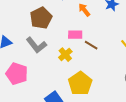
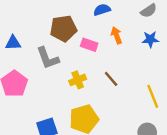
pink rectangle: (75, 35) -> (89, 45), moved

